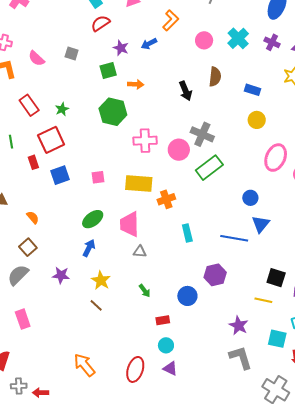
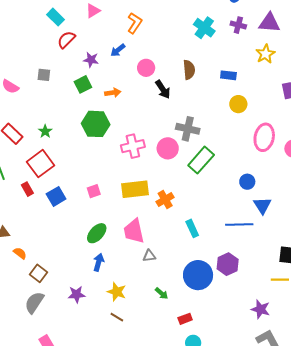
pink circle: (204, 40) -> (146, 68), moved
orange semicircle: (33, 217) -> (20, 253), moved
blue circle: (187, 296) -> (198, 275), moved, size x1.5

